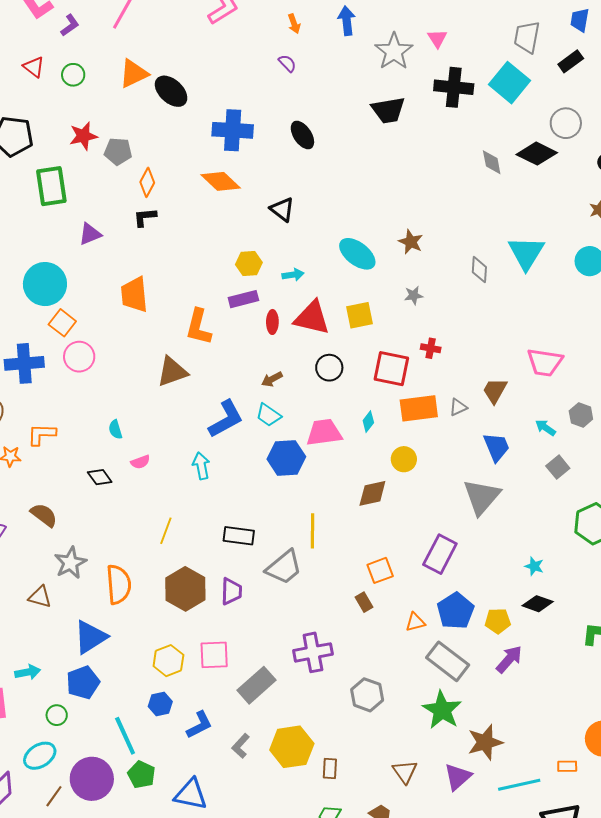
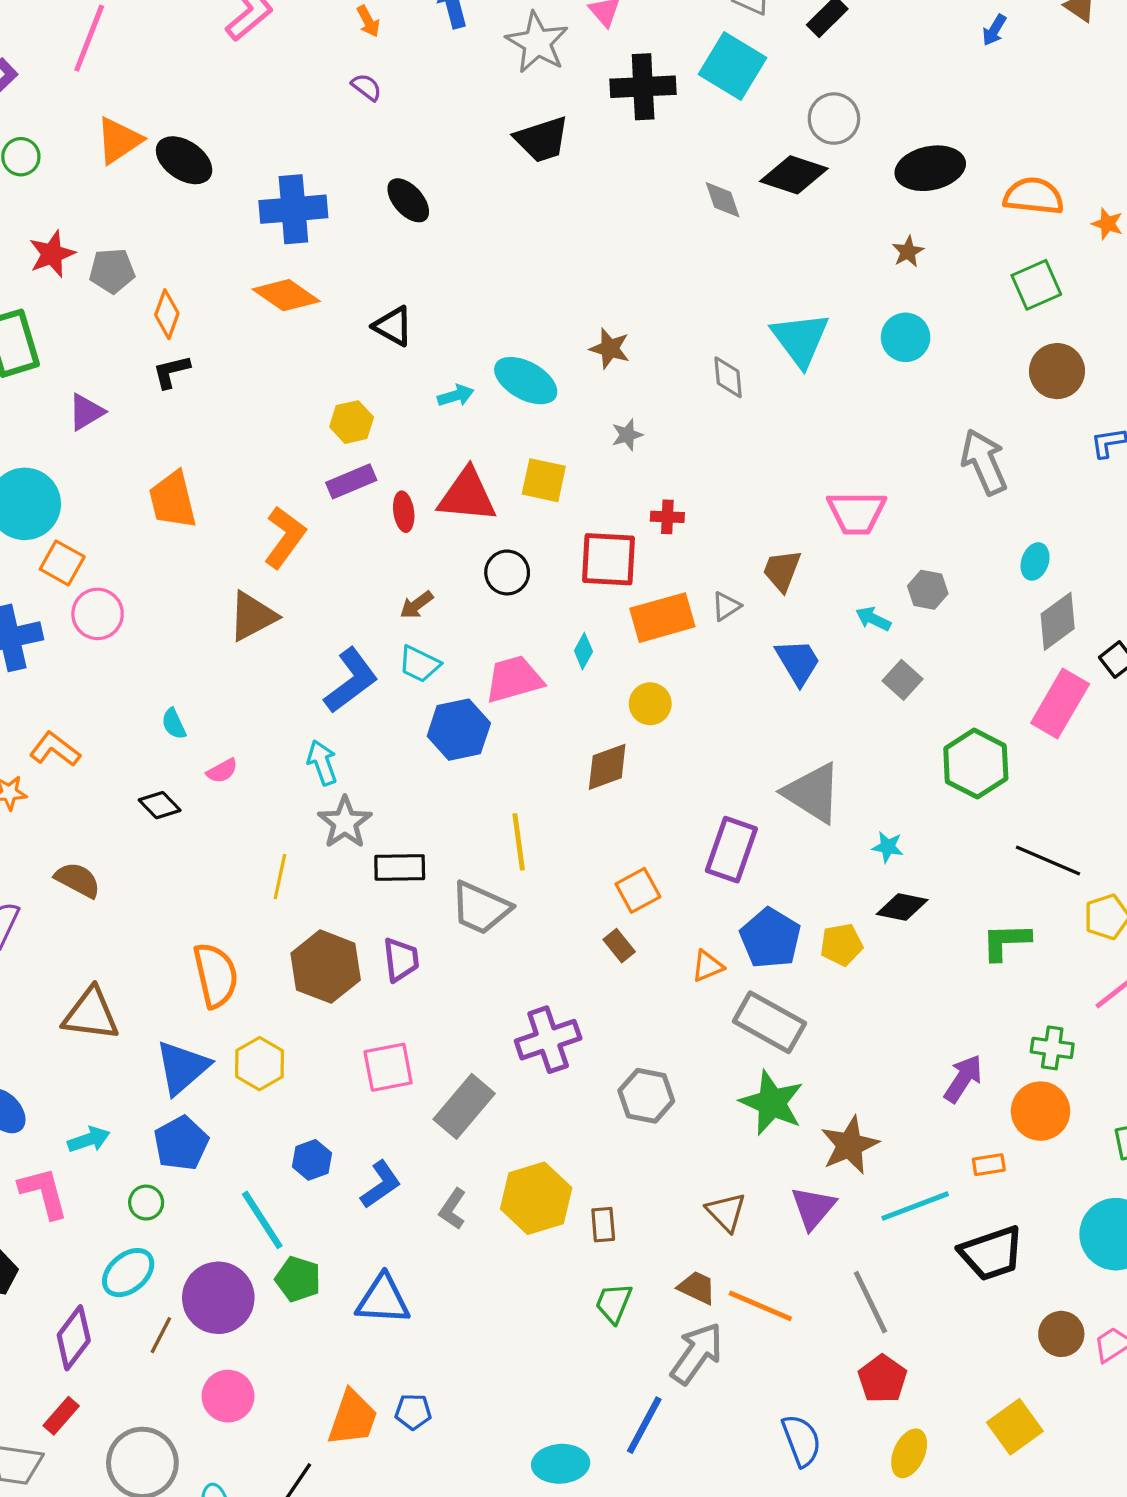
cyan arrow: (293, 275) -> (456, 396), moved
yellow square: (359, 315) -> (544, 480), turned 32
orange L-shape: (199, 327) -> (285, 537), turned -150
orange L-shape: (42, 434) -> (55, 749), turned 44
gray triangle: (482, 497) -> (813, 793), moved, turned -30
gray star: (70, 563) -> (345, 822), moved
gray trapezoid: (284, 567) -> (481, 908), turned 72
brown triangle: (40, 597) -> (91, 1014), size x1.5
purple arrow: (509, 659) -> (963, 1079), moved
yellow hexagon: (168, 661) -> (260, 1064), moved

